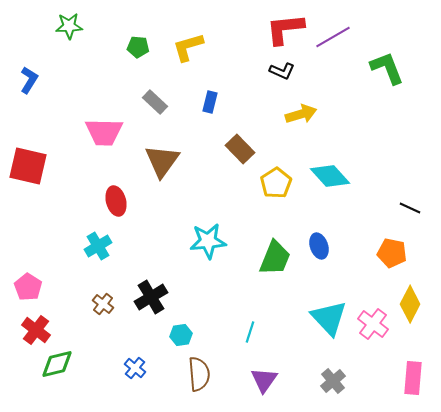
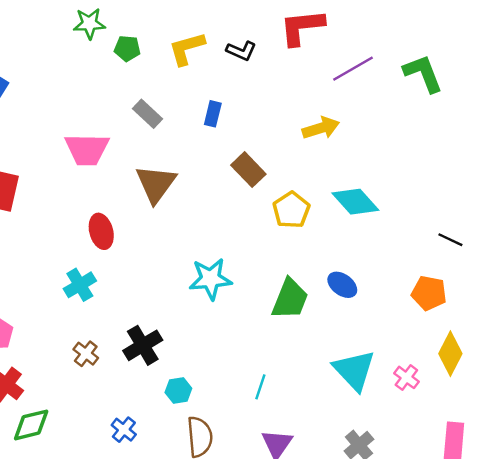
green star: (69, 26) -> (89, 24), moved
purple line: (333, 37) -> (353, 69), moved
black L-shape: (282, 71) -> (241, 51), moved
blue ellipse: (319, 246) -> (342, 285), turned -35
pink cross: (373, 324) -> (406, 377), size x0.7

